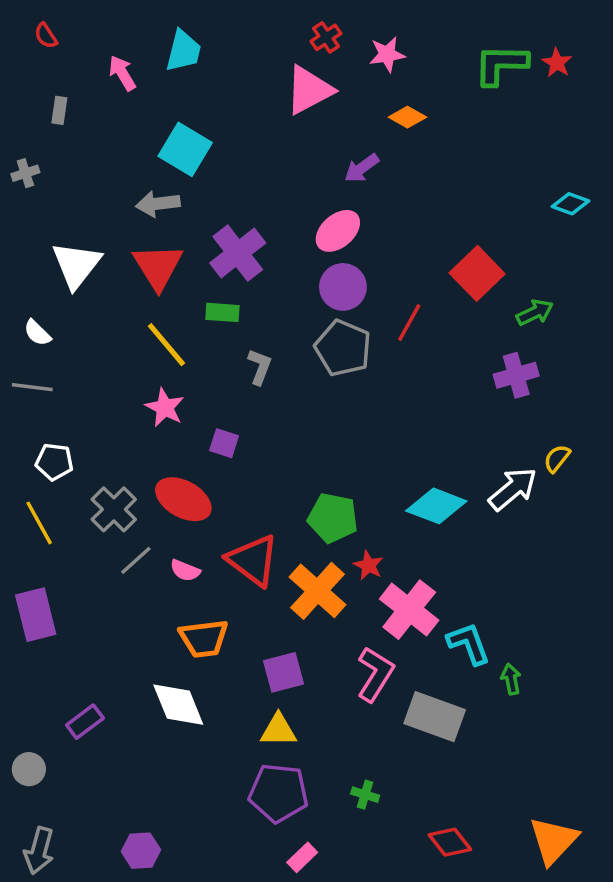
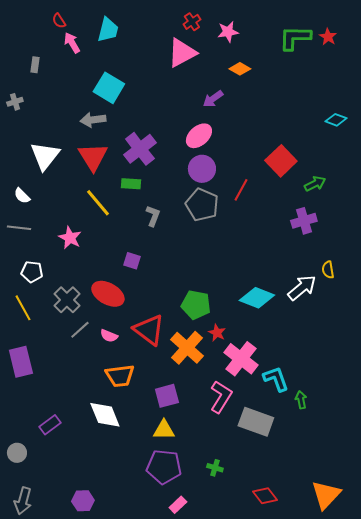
red semicircle: (46, 36) -> (59, 21), moved
pink star: (165, 408) -> (70, 238), moved
yellow semicircle: (557, 458) -> (328, 270), turned -48

